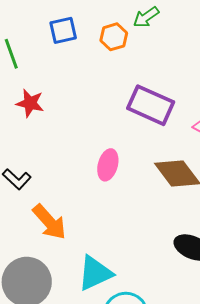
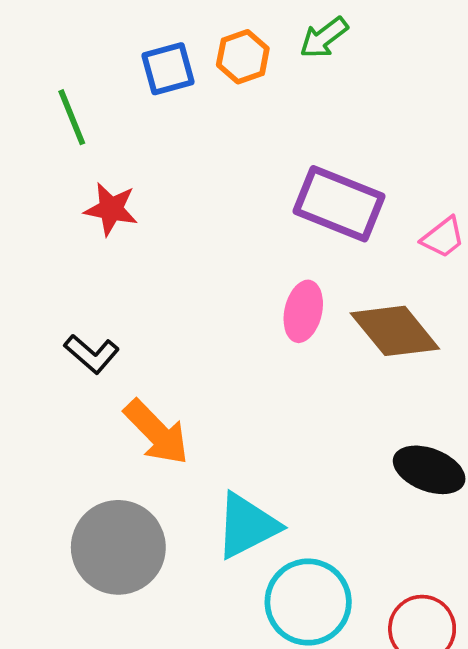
orange hexagon: (114, 37) -> (243, 57), moved
pink ellipse: (108, 165) -> (303, 311), moved

